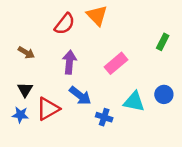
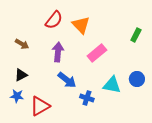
orange triangle: (97, 15) -> (81, 25), moved
black triangle: (25, 90) -> (21, 75), turned 32
red triangle: (48, 109) -> (40, 106), moved

